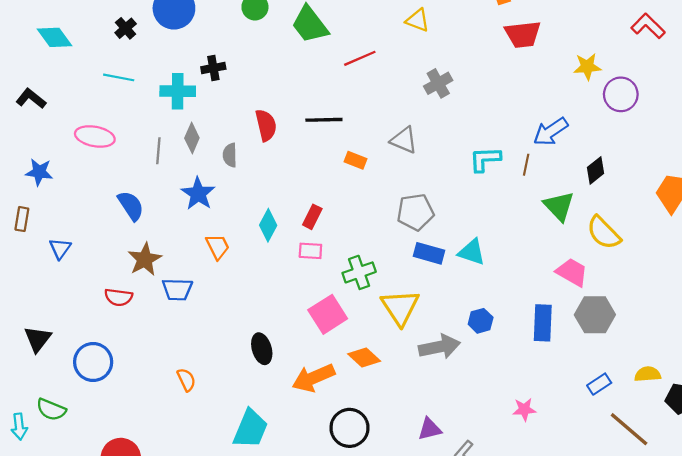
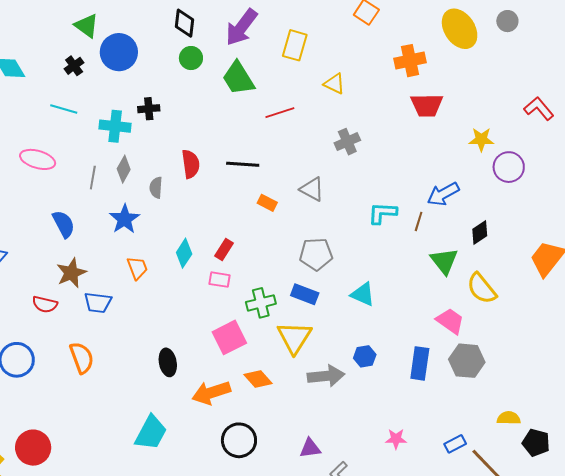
blue rectangle: (429, 253) -> (305, 294), moved
orange semicircle: (186, 380) -> (82, 358), moved, size x1.5
blue rectangle: (599, 384) -> (455, 444), moved

